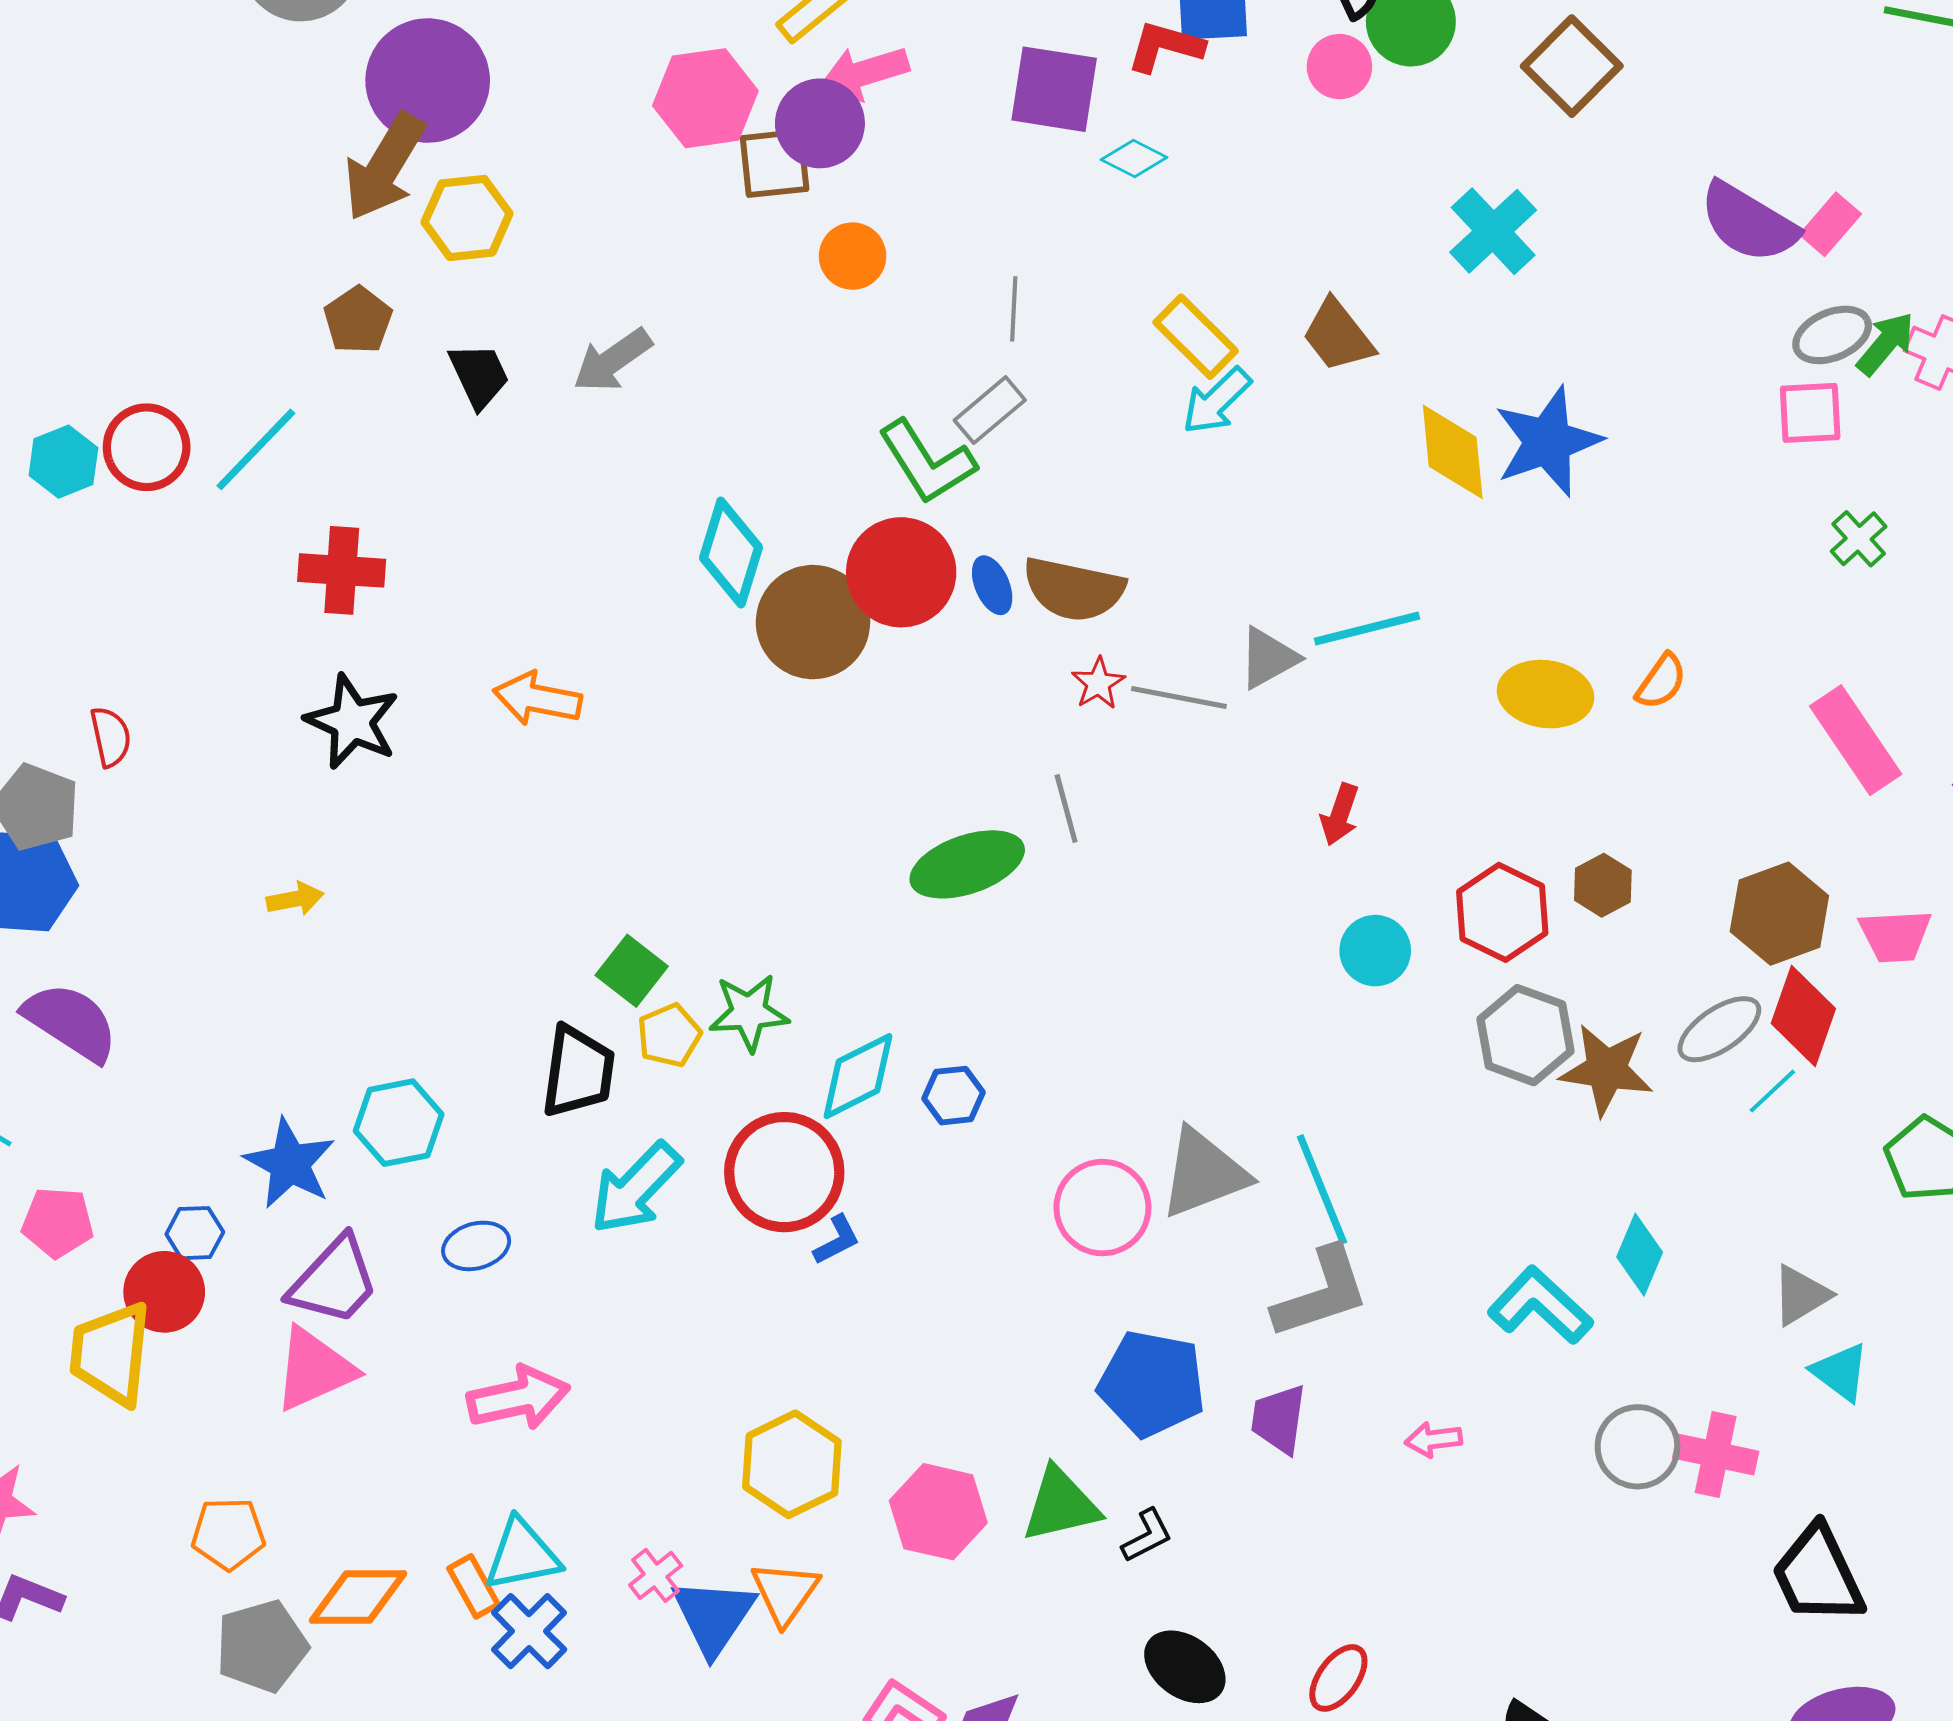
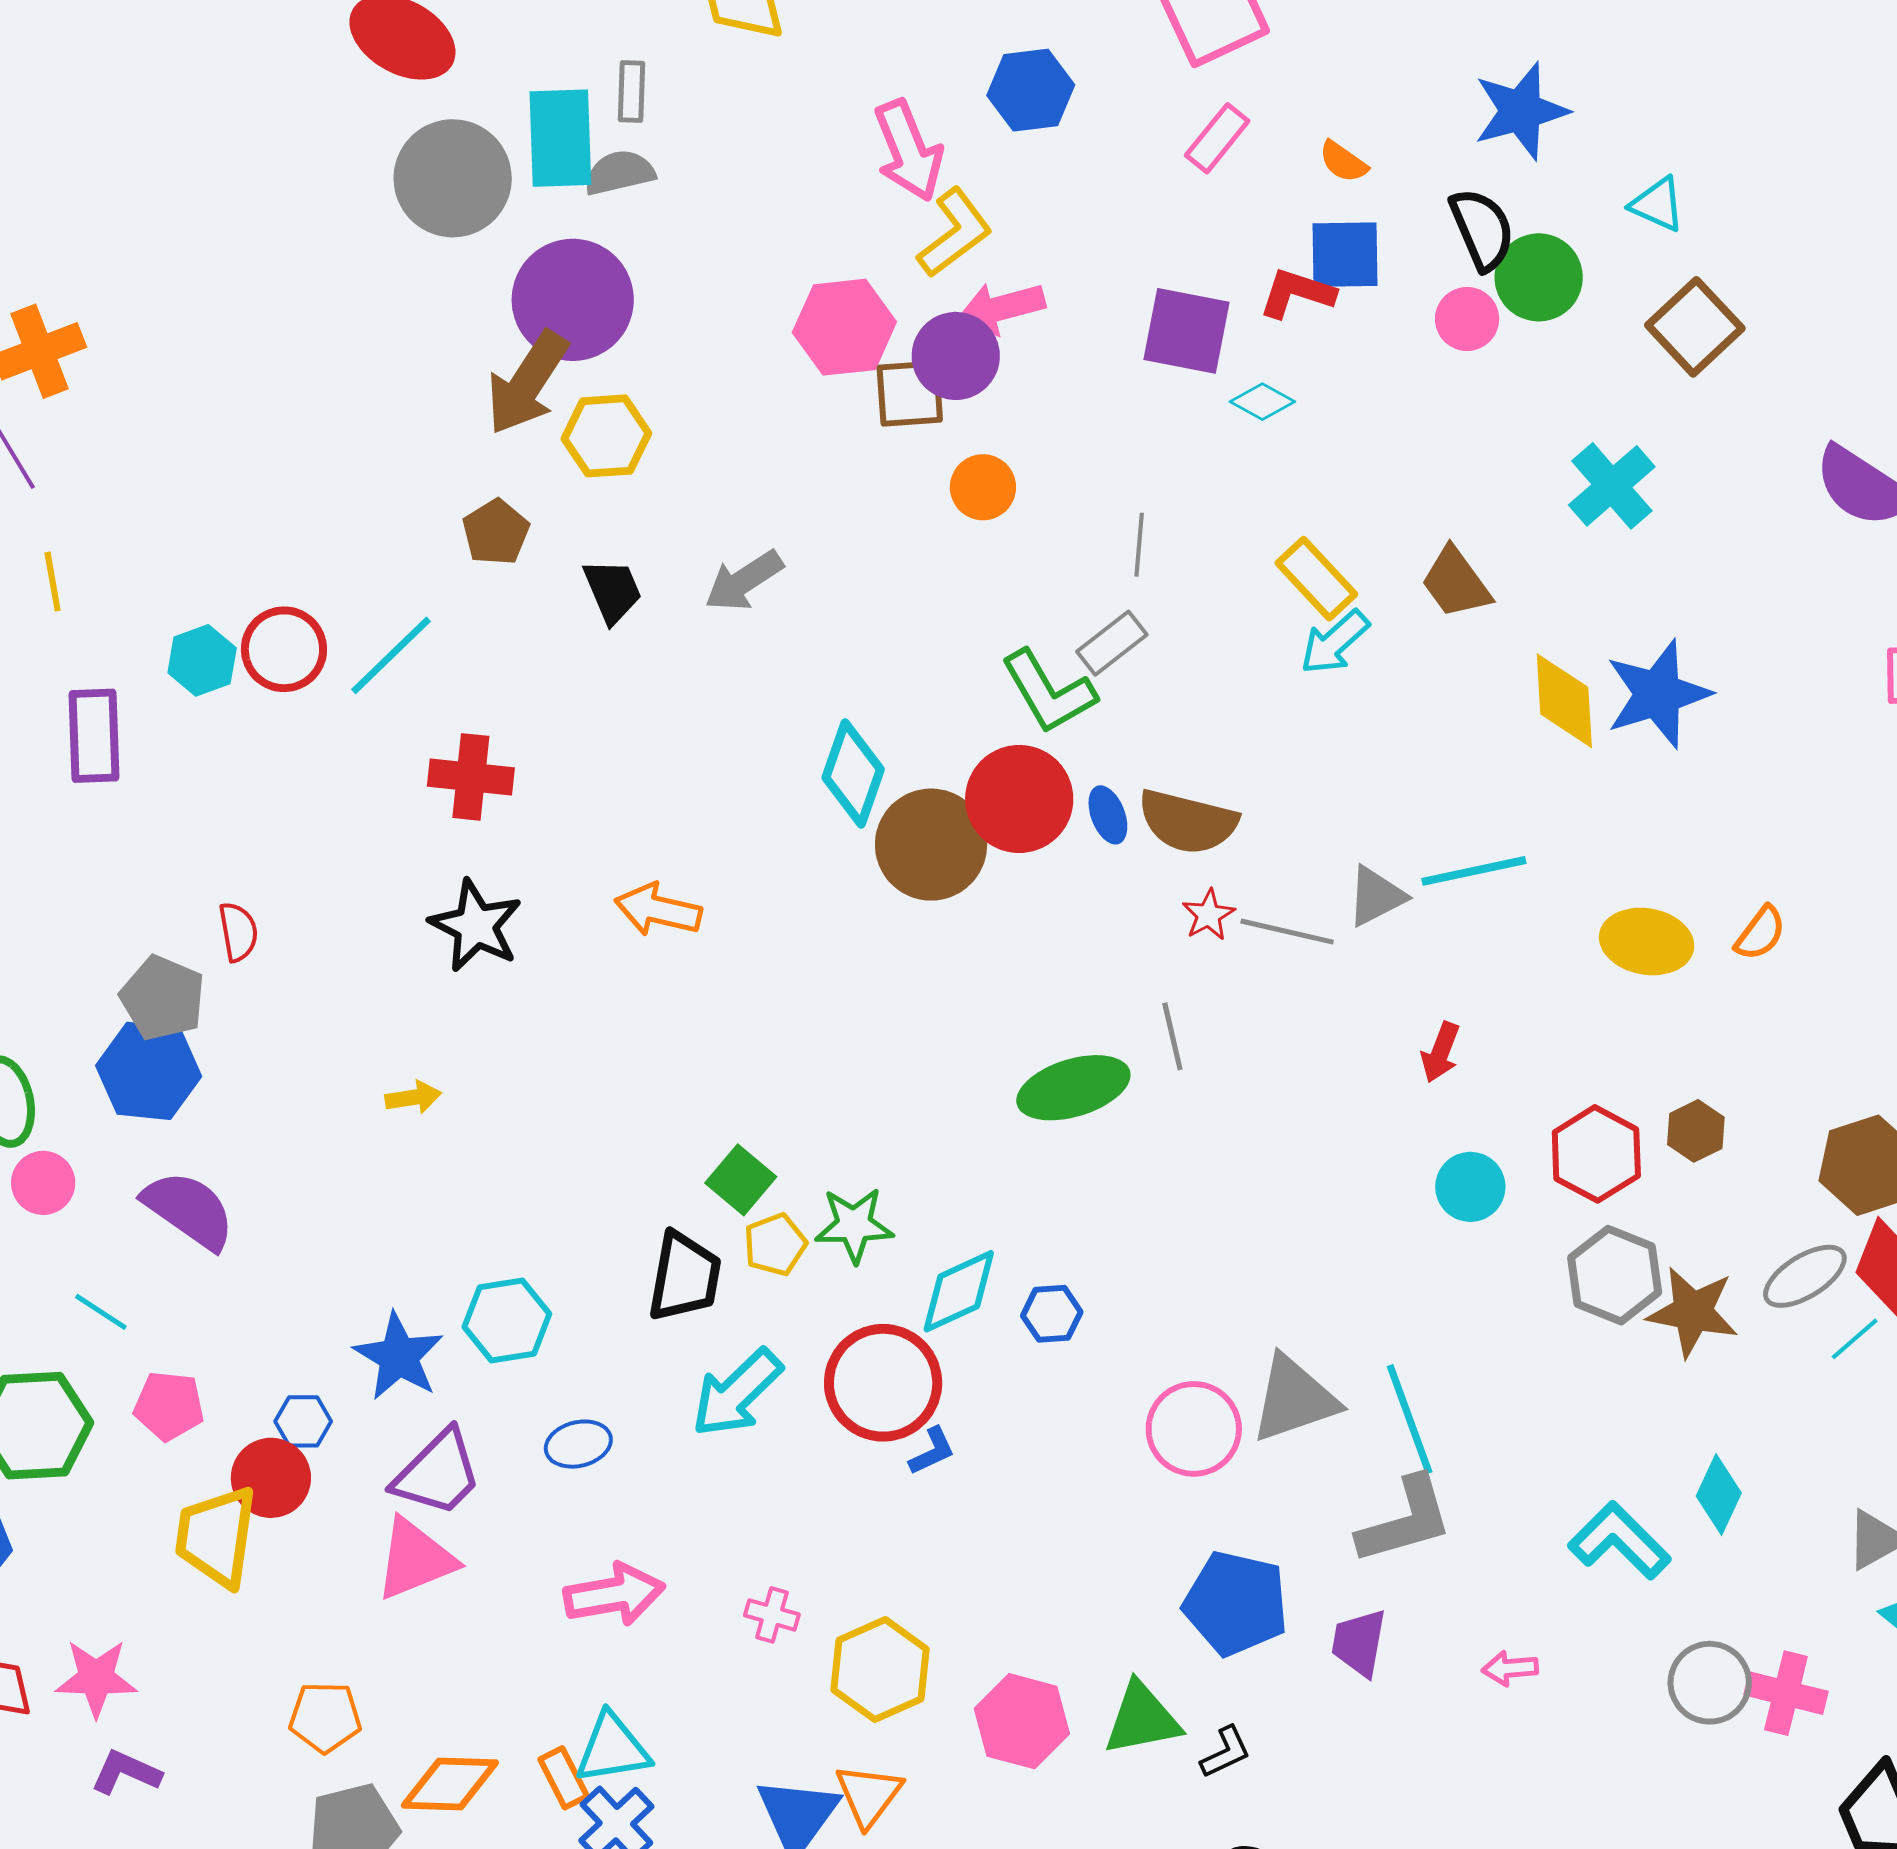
pink cross: (656, 1575) -> (772, 1615), moved, turned -38

